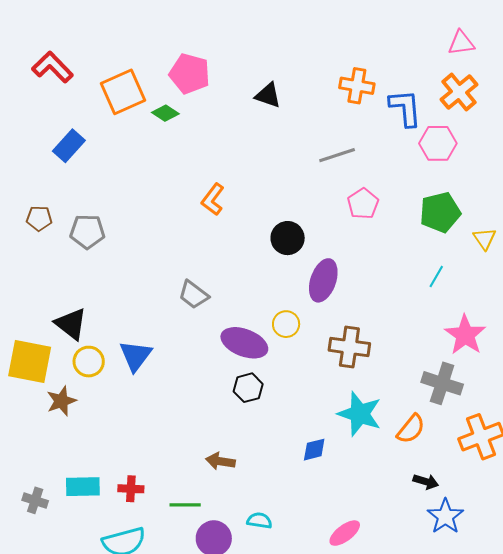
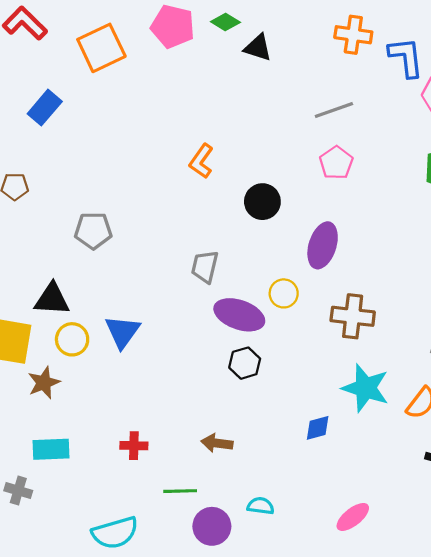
green diamond: (165, 113) -> (225, 22), moved
pink pentagon: (363, 204) -> (336, 163), moved
gray pentagon: (87, 232) -> (93, 231), moved
black circle: (288, 238) -> (262, 202), moved
gray trapezoid: (193, 295) -> (205, 267), moved, turned 68
black triangle: (71, 324) -> (52, 299), turned -33
cyan rectangle: (83, 487) -> (51, 449), moved
red cross: (131, 489) -> (134, 446), moved

